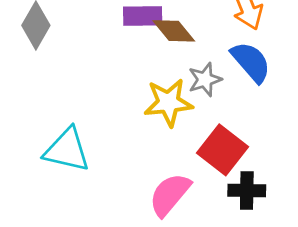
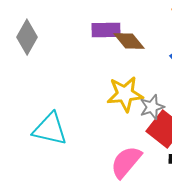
gray star: (205, 80) -> (152, 107), moved

